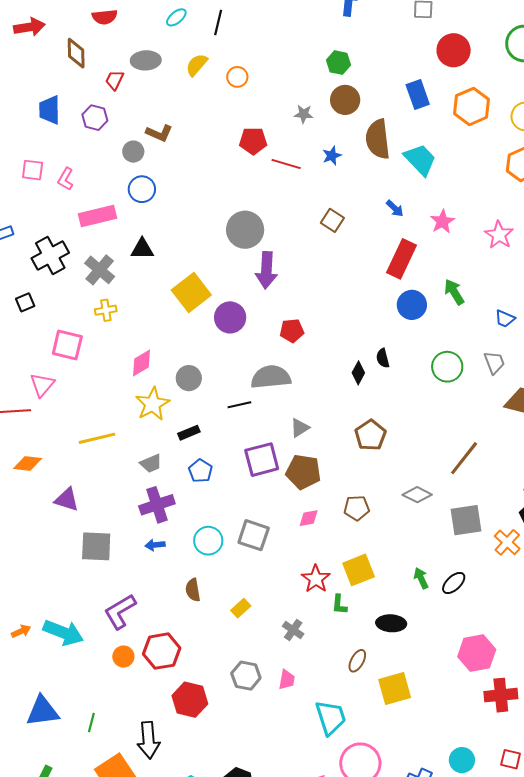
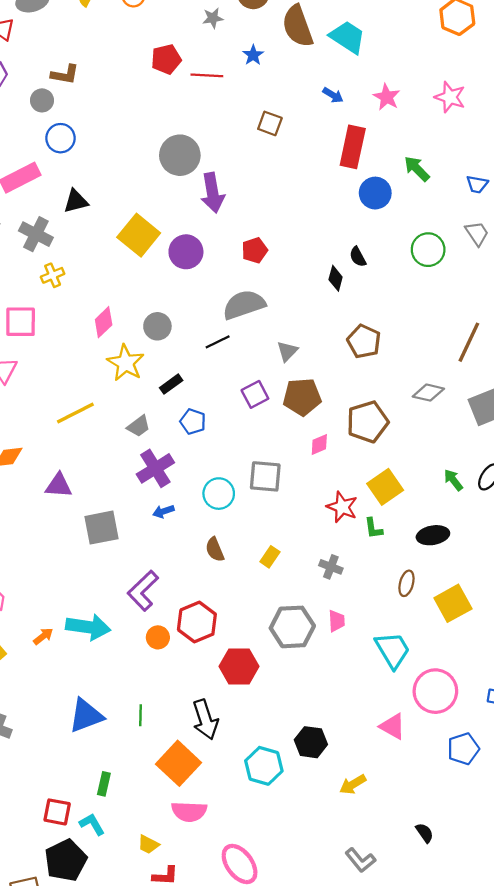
purple square: (262, 460) -> (255, 394), size x0.7
brown pentagon: (357, 508) -> (368, 422), size x1.5
gray hexagon: (246, 676) -> (292, 627), size x1.4

